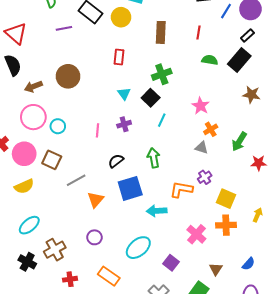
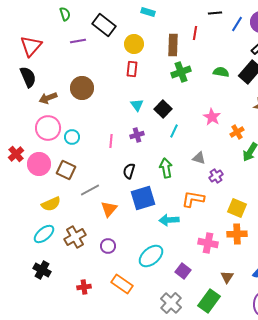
yellow circle: (121, 17) -> (134, 44), moved
red line: (198, 32) -> (195, 33), moved
red triangle: (16, 33) -> (31, 46), turned 30
green cross: (162, 74) -> (181, 72), moved
orange cross: (211, 129) -> (237, 132), moved
gray triangle: (202, 148) -> (199, 158), moved
black semicircle: (116, 161) -> (129, 171), turned -35
purple cross: (205, 177) -> (216, 176), moved
yellow semicircle: (24, 186) -> (51, 204), moved
pink cross: (196, 234) -> (208, 243), turned -30
brown cross: (55, 250) -> (75, 237), moved

